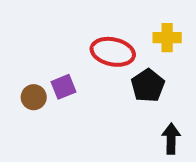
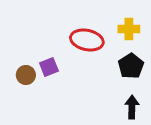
black pentagon: (148, 86) -> (131, 66), moved

